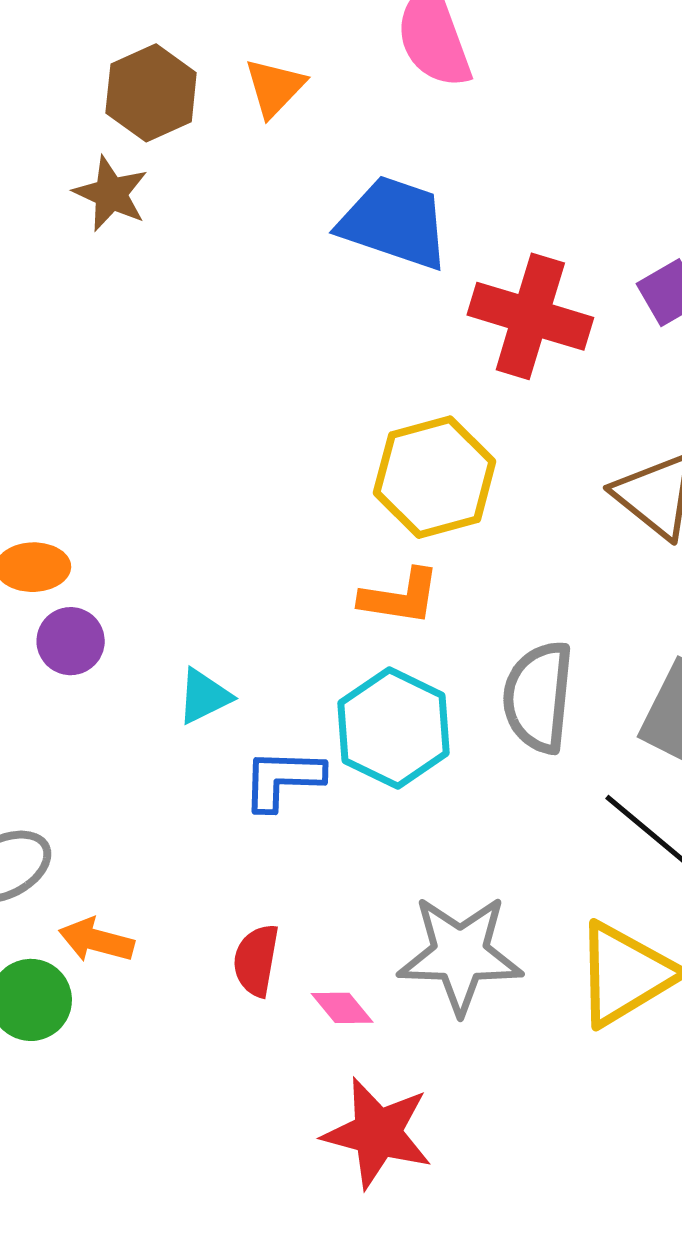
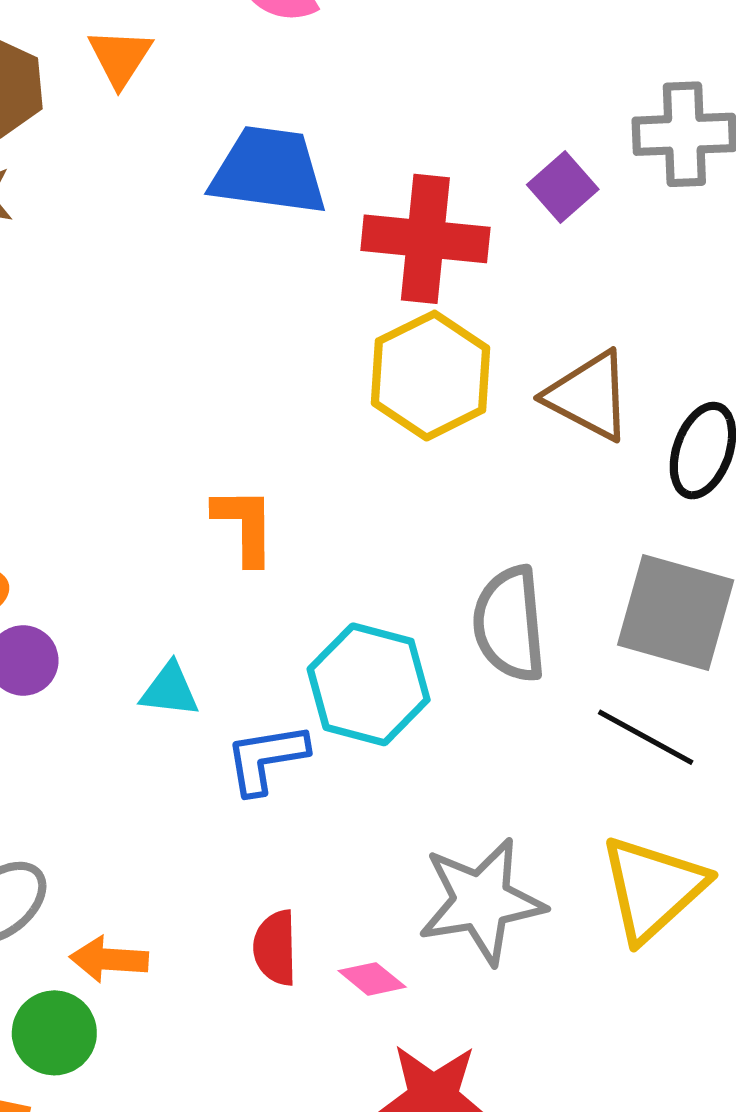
yellow hexagon: (435, 477) -> (431, 376), moved
orange L-shape: (400, 597) -> (245, 526), moved, turned -88
cyan triangle: (204, 696) -> (170, 690), turned 44

